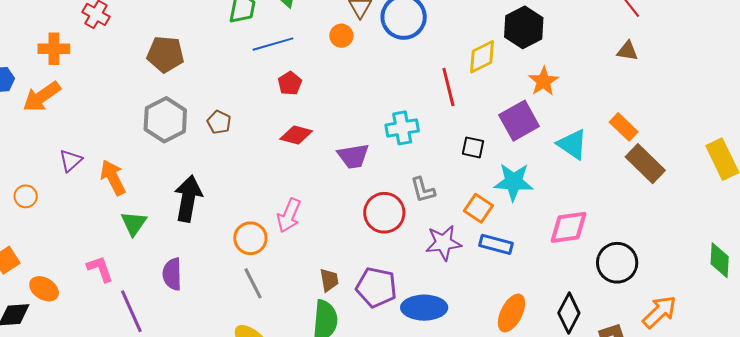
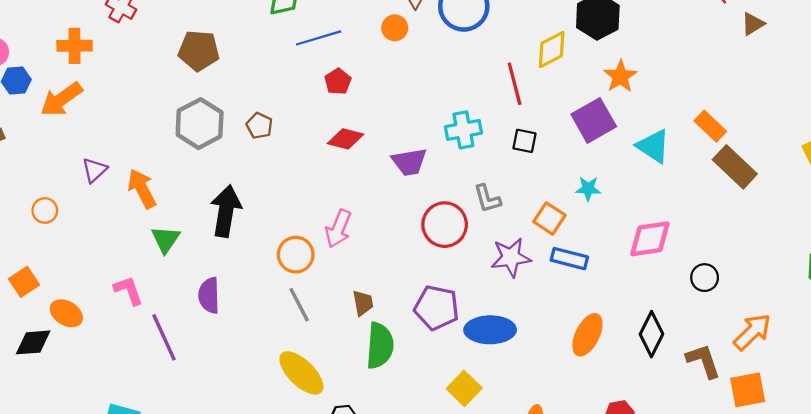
brown triangle: (627, 51) -> (753, 24), moved, turned -40
black square: (473, 147) -> (524, 141), moved
cyan star: (513, 182) -> (588, 189), size x0.6
black circle: (617, 263) -> (705, 278), size x0.6
brown trapezoid: (329, 280) -> (363, 303), moved

